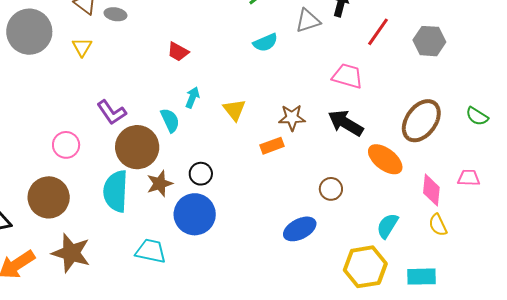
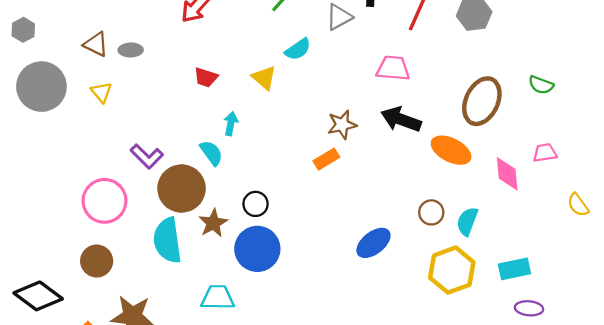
yellow triangle: (234, 110) -> (264, 78), moved
pink circle: (66, 145) -> (104, 201), size x1.5
brown circle: (331, 189) -> (431, 212), moved
brown circle: (49, 197) -> (97, 261), size x0.7
yellow semicircle: (438, 225) -> (578, 205), moved

